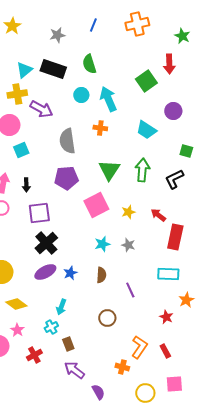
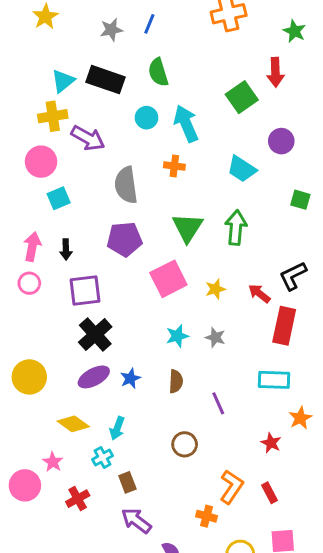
blue line: (93, 25) -> (149, 24), moved
black L-shape: (174, 179) -> (293, 276), moved
yellow diamond: (16, 304) -> (73, 424), moved

